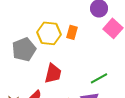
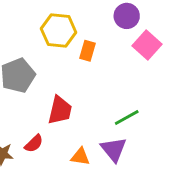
yellow hexagon: (49, 33) -> (59, 30), moved

